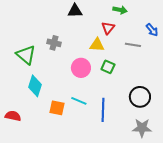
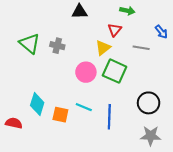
yellow triangle: (97, 45) -> (103, 48), turned -42
green triangle: (26, 55) -> (30, 43), moved
green square: (108, 67) -> (115, 71), size x1.6
cyan diamond: (35, 86) -> (37, 104), moved

